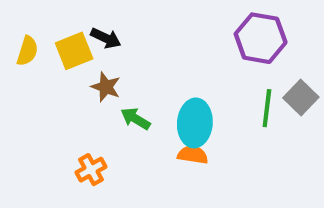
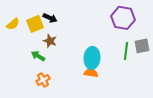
yellow semicircle: (27, 51) -> (13, 24), turned 32
gray square: (301, 98) -> (142, 46), turned 35
green arrow: (136, 119) -> (38, 56), moved

